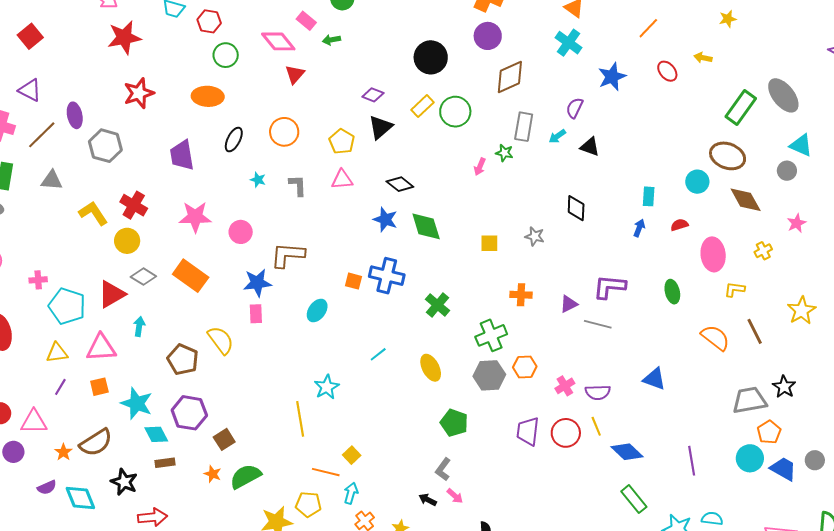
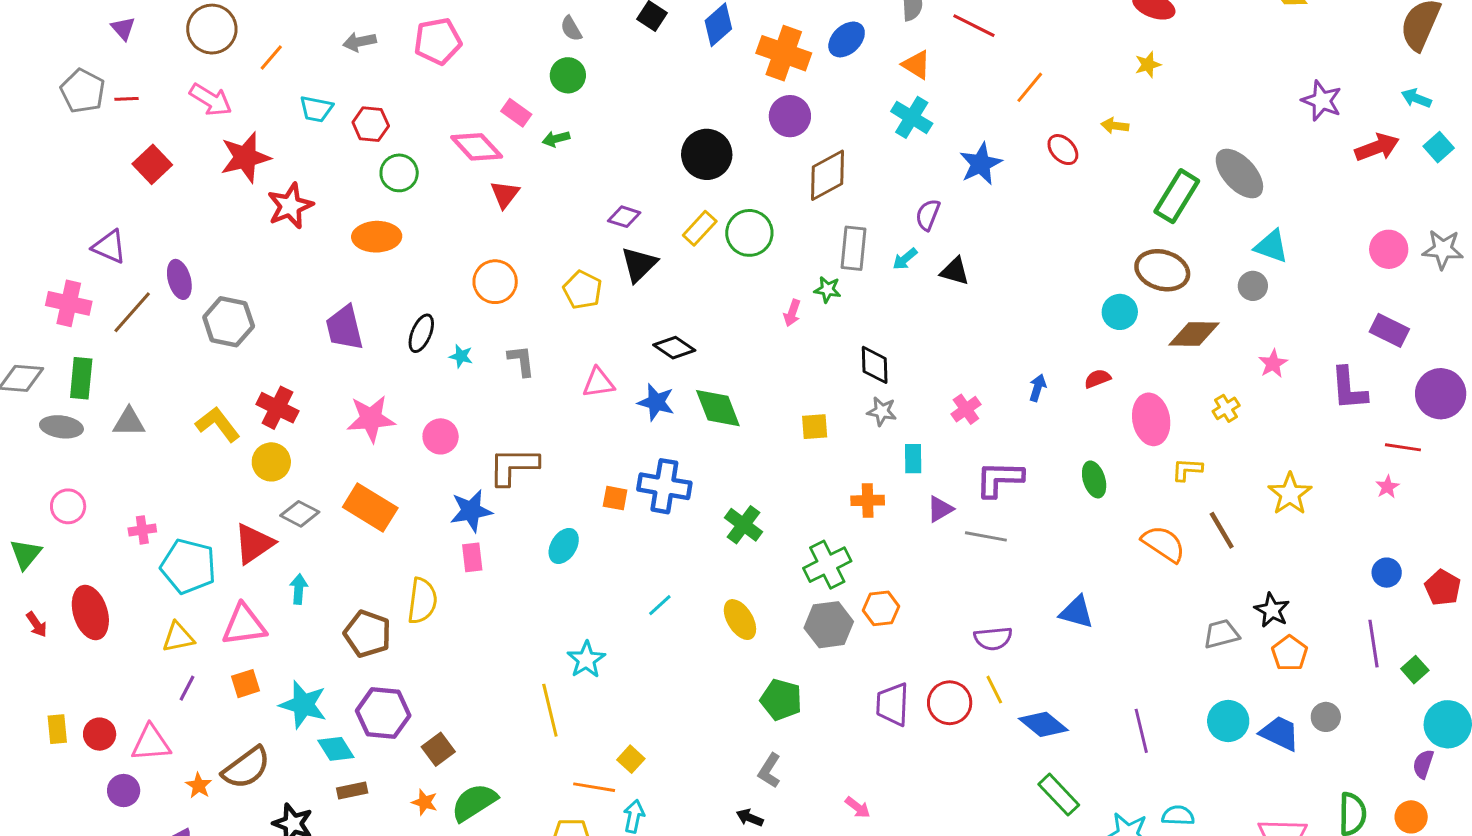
red square: (30, 36) -> (152, 164), moved
red star: (139, 93) -> (290, 206), moved
black ellipse: (234, 140) -> (421, 333), moved
gray triangle: (52, 180) -> (129, 422), moved
pink triangle: (342, 180) -> (598, 383), moved
cyan rectangle: (649, 196) -> (913, 459), moved
brown diamond: (746, 200) -> (1194, 334), turned -56
black diamond: (576, 208) -> (875, 365), moved
yellow semicircle: (221, 340) -> (422, 601), turned 48
pink cross: (565, 386) -> (966, 409), moved
gray trapezoid: (749, 400) -> (1221, 634), size x0.7
orange pentagon: (769, 432) -> (1290, 653), moved
pink arrow: (455, 496) -> (858, 807), moved

